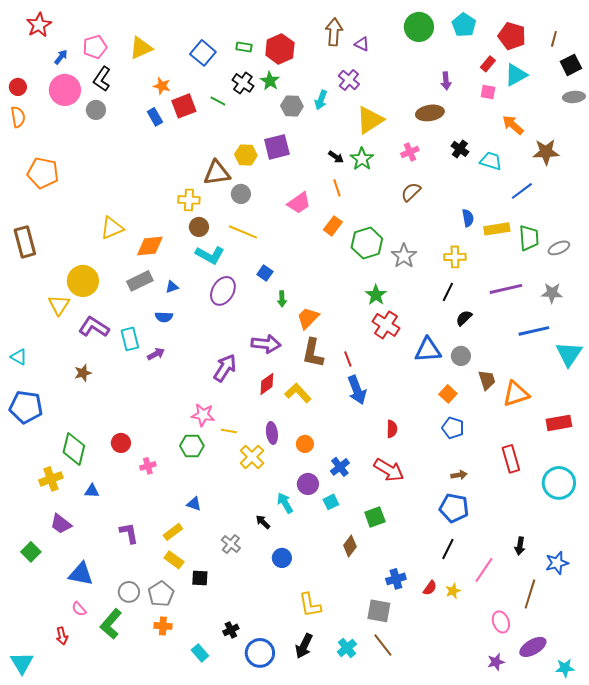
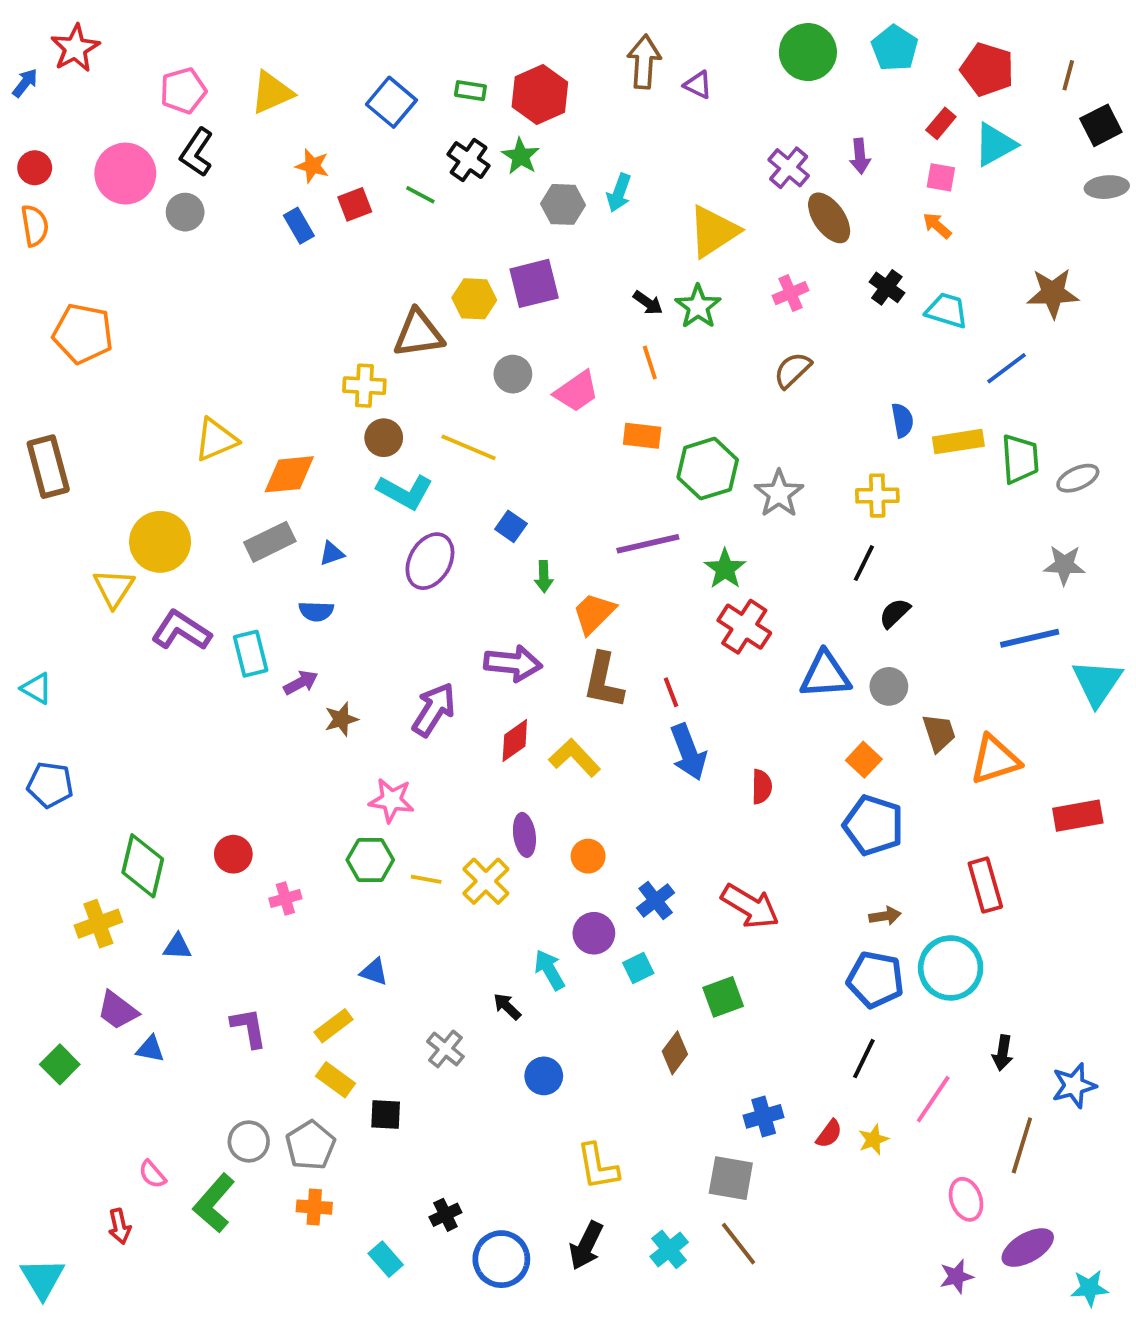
blue arrow: (61, 57) -> (25, 83), moved
purple cross: (349, 80) -> (789, 168), moved
red square: (184, 106) -> (355, 204), size x0.7
brown ellipse: (430, 113) -> (829, 218), turned 64
orange arrow: (513, 125) -> (937, 226), moved, size x0.7
gray circle: (241, 194) -> (513, 374), moved
orange rectangle: (333, 226) -> (642, 436), turned 60
purple line: (506, 289) -> (648, 544), moved
brown star: (83, 373) -> (341, 719), moved
blue pentagon: (26, 407) -> (50, 785), size x0.7
blue pentagon: (453, 428) -> (873, 825), size x1.4
red semicircle: (392, 429) -> (762, 787), moved
yellow line: (229, 431) -> (426, 879), moved
cyan circle: (559, 483) -> (951, 968), moved
blue triangle: (81, 574) -> (150, 1049), moved, size x0.6

